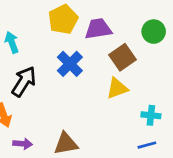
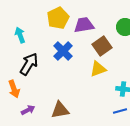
purple arrow: (23, 144) -> (28, 110), turned -32

